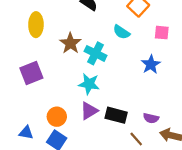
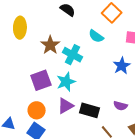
purple square: (31, 73) -> (41, 80), moved
cyan star: (89, 84) -> (66, 82), turned -30
purple semicircle: (151, 118) -> (120, 106), moved

